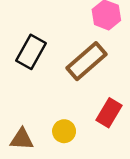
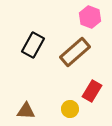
yellow circle: (64, 131) -> (70, 109), moved

